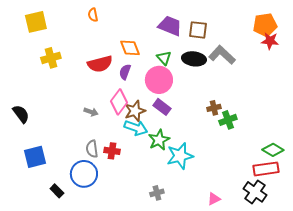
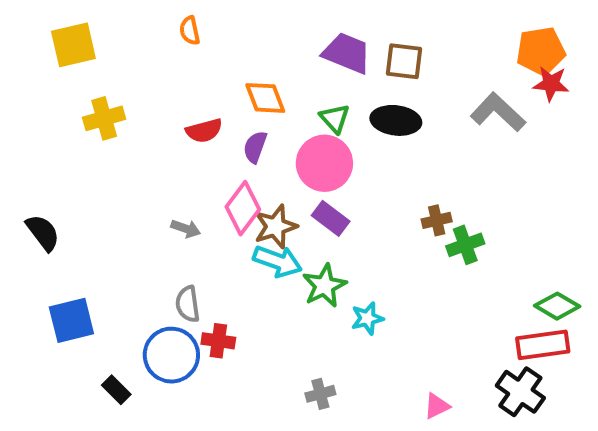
gray L-shape: (222, 55) -> (498, 112), moved
red semicircle: (100, 64) -> (204, 131), size x0.7
red cross: (112, 151) -> (218, 341), moved
cyan star: (180, 156) -> (367, 318), size x0.6

